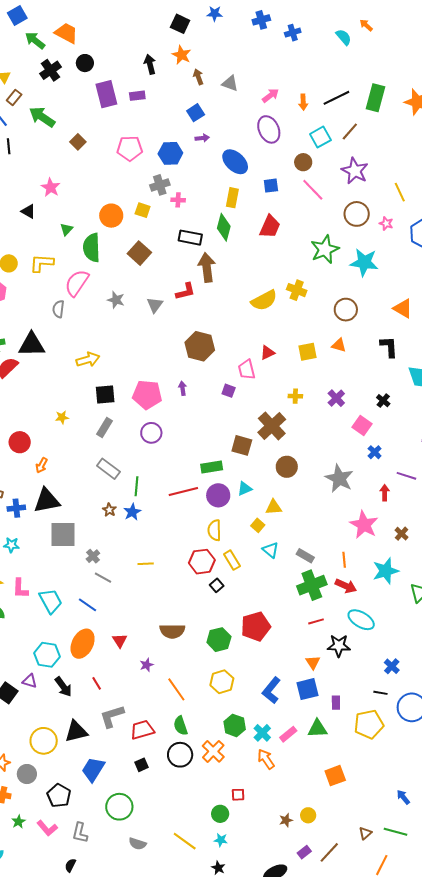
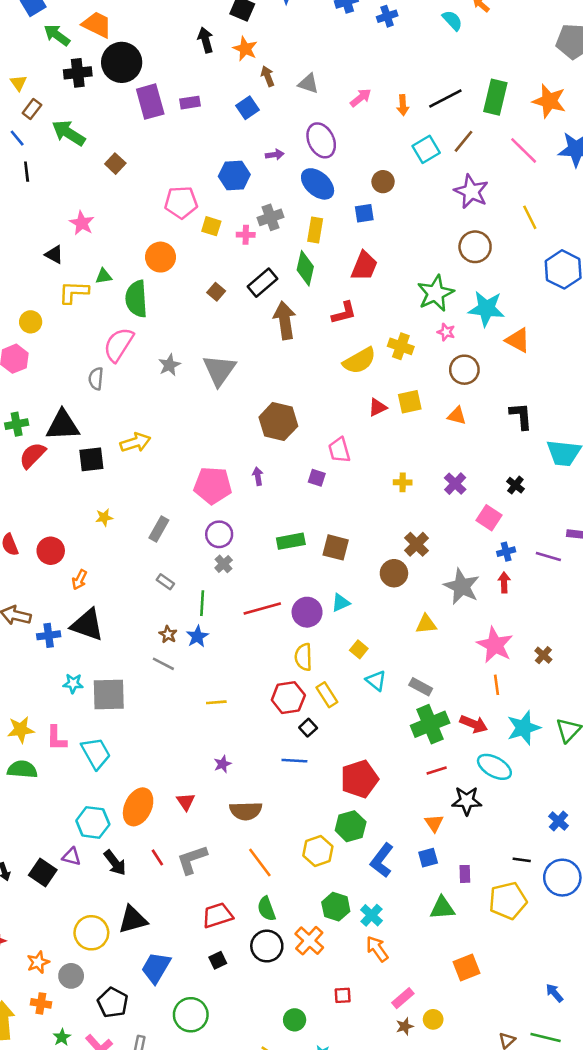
black circle: (85, 63) -> (122, 62), size x1.8
black arrow: (150, 64) -> (206, 40), moved
black cross: (51, 70) -> (78, 73), turned 30
blue square: (196, 113) -> (248, 108), moved
purple ellipse: (269, 129) -> (321, 140), moved
pink pentagon: (130, 148) -> (181, 202), moved
brown circle: (303, 162) -> (383, 182), moved
gray cross: (160, 185) -> (271, 217), moved
pink line: (313, 190) -> (524, 150), moved
yellow square: (143, 210) -> (211, 226), moved
pink star: (386, 223) -> (446, 332), moved
green triangle: (66, 229) -> (104, 276), turned 40
black rectangle: (190, 238) -> (263, 283), turned -50
brown square: (139, 253) -> (216, 292), moved, size x0.6
yellow L-shape: (42, 263) -> (74, 292), moved
red L-shape: (185, 291) -> (344, 313), moved
gray star: (116, 300) -> (169, 365), turned 30
gray triangle: (155, 305) -> (219, 370), size x1.6
orange triangle: (403, 308) -> (518, 340), moved
yellow square: (308, 352) -> (410, 402), moved
red triangle: (268, 353) -> (378, 407), moved
black square: (105, 394) -> (91, 459), moved
brown cross: (272, 426) -> (416, 544), moved, size x0.7
blue cross: (375, 452) -> (506, 552), turned 32
green rectangle: (212, 467) -> (291, 541), moved
gray rectangle: (108, 469) -> (165, 582), size x0.6
purple line: (406, 476) -> (548, 556), moved
red arrow: (385, 493) -> (504, 582), moved
black triangle: (47, 501) -> (87, 625), turned 32
yellow triangle: (274, 507) -> (426, 624), moved
gray square: (63, 535) -> (109, 695), moved
cyan star: (11, 545) -> (73, 683), moved
gray cross: (93, 556) -> (224, 564), moved
orange line: (344, 560) -> (496, 685), moved
cyan star: (386, 571) -> (524, 728), moved
gray line: (103, 578) -> (163, 664), moved
blue line: (88, 605) -> (294, 761), moved, turned -30
brown semicircle: (172, 631) -> (246, 811), moved
green hexagon: (219, 640) -> (351, 826), moved
purple star: (147, 665) -> (223, 764), moved
blue cross: (392, 666) -> (559, 821), moved
blue square: (308, 689) -> (428, 858), size x0.7
gray L-shape: (112, 716) -> (192, 860), moved
pink rectangle: (288, 734) -> (403, 998), moved
green circle: (220, 814) -> (295, 1020), moved

